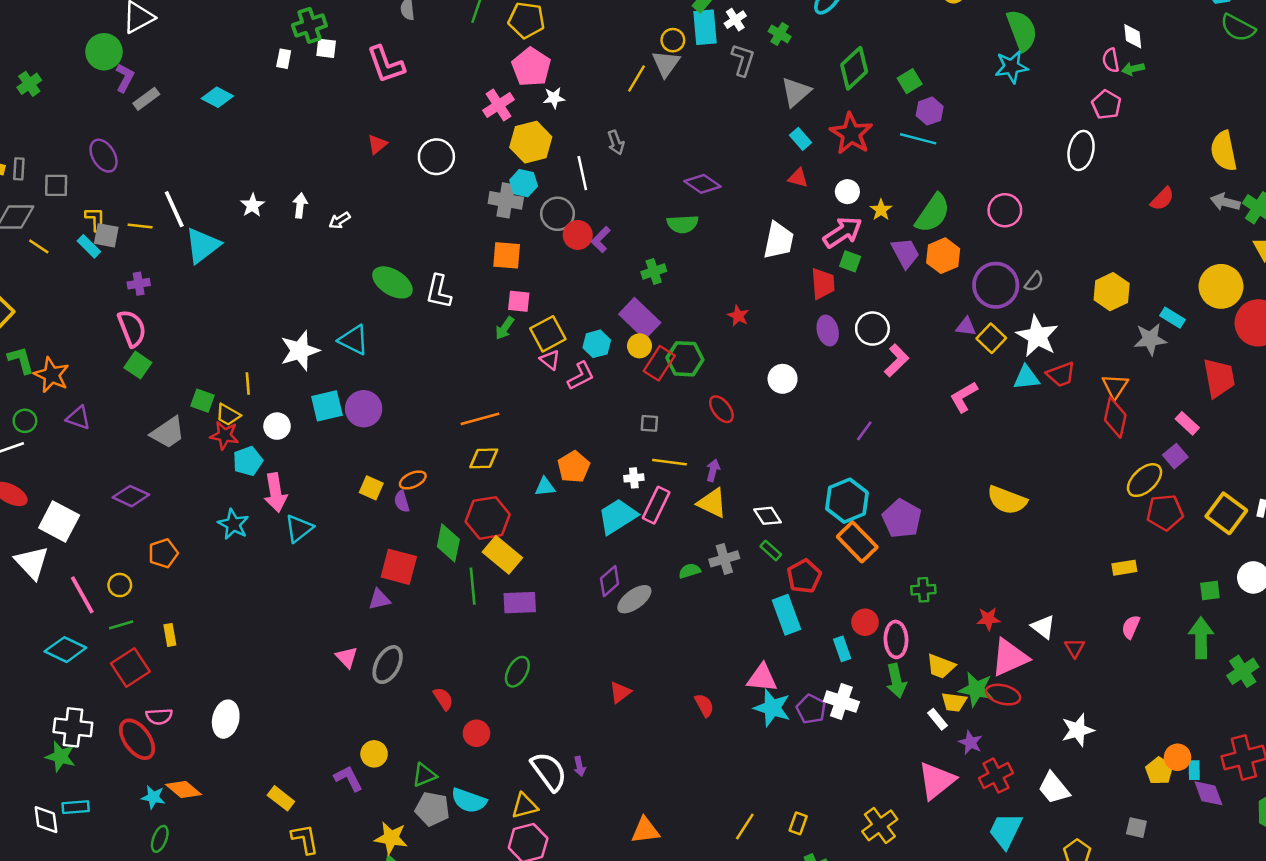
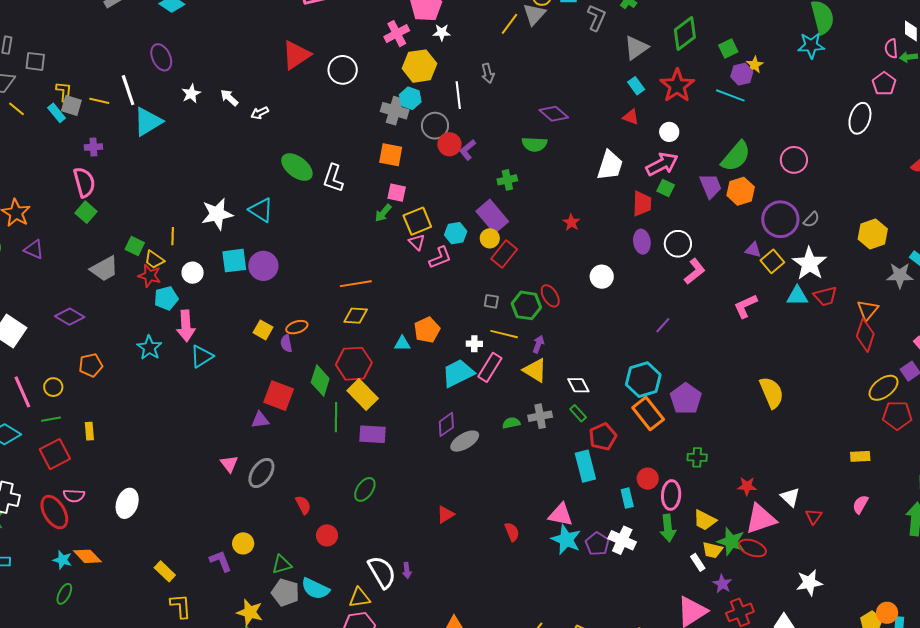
red triangle: (377, 144) -> (296, 55), size x1.8
purple ellipse: (104, 156) -> (161, 57), moved
white arrow: (300, 205) -> (229, 98), turned -60
yellow star: (881, 210) -> (755, 65), moved
green hexagon: (685, 359) -> (526, 305), moved
yellow semicircle: (1007, 500) -> (772, 393), turned -140

